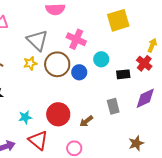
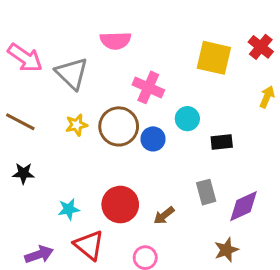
yellow square: (118, 20) -> (214, 58), turned 30
gray triangle: (37, 40) -> (72, 73), moved
red cross: (144, 63) -> (261, 47), moved
purple diamond: (145, 98) -> (244, 206), moved
brown star: (136, 143) -> (226, 250), moved

